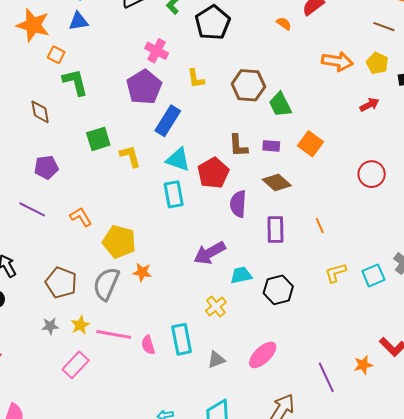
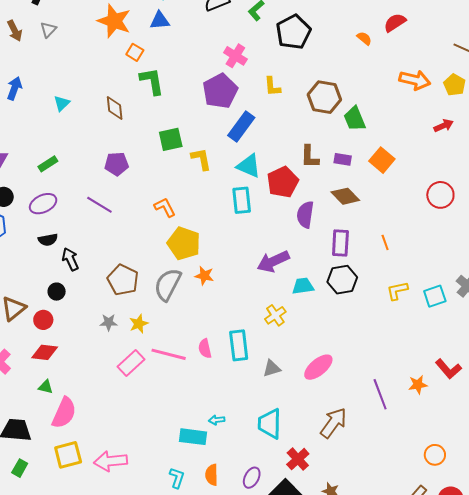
orange L-shape: (81, 217) -> (165, 207), moved
black hexagon: (278, 290) -> (342, 280), moved
pink line: (114, 334) -> (169, 354), moved

